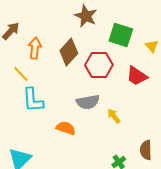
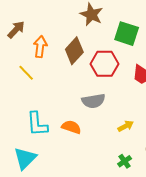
cyan L-shape: (33, 100) -> (37, 124), moved
yellow arrow: (114, 116) -> (126, 126), moved, turned 98

